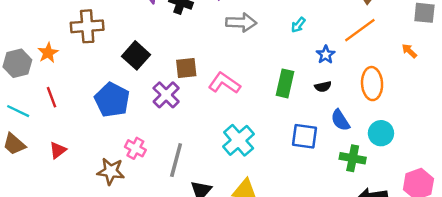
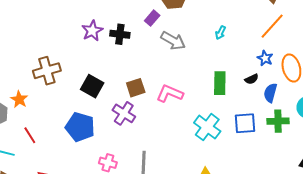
gray arrow: (241, 23) -> (173, 41), turned 40
blue star: (326, 55) -> (265, 58), moved
blue semicircle: (340, 120) -> (270, 93), moved, turned 60
cyan cross: (239, 140) -> (207, 127), moved
green cross: (353, 158) -> (278, 121), moved

